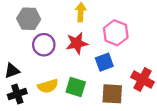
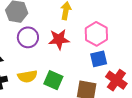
blue square: (104, 62) -> (99, 59), moved

